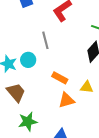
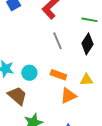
gray line: (45, 40) -> (57, 41), moved
cyan circle: (28, 60) -> (29, 73), moved

